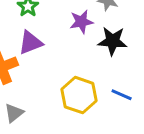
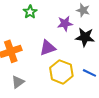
purple triangle: (30, 43) -> (48, 48), moved

